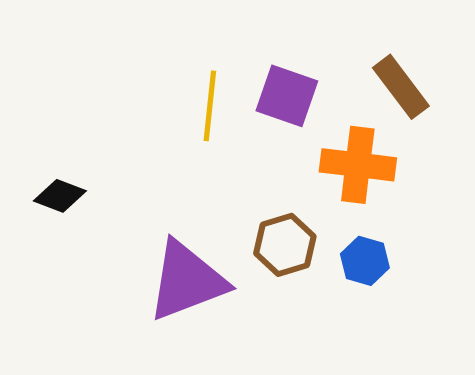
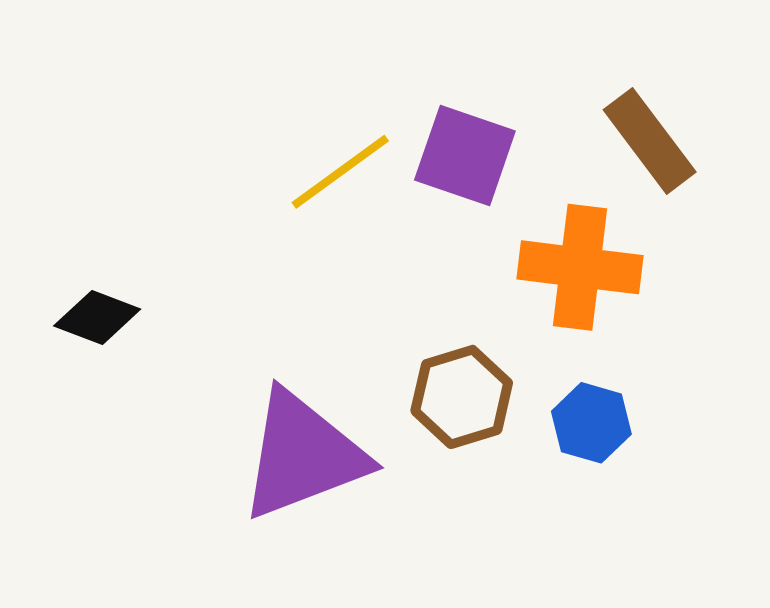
yellow line: (210, 106) -> (340, 172), turned 48

